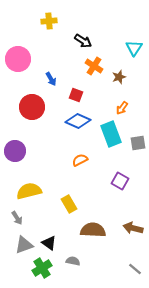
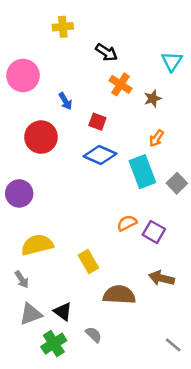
gray square: (138, 143) -> (177, 183), turned -35
orange semicircle: (80, 160) -> (127, 223), moved
brown arrow: (133, 228) -> (162, 278), moved
gray semicircle: (73, 261) -> (94, 335), turned 32

